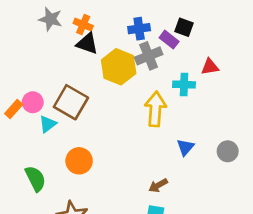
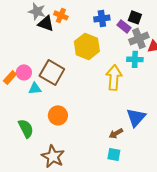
black triangle: (87, 44) -> (46, 23), moved
gray cross: (149, 56) -> (139, 38), moved
cyan triangle: (48, 124) -> (35, 88), turned 32
blue triangle: (185, 147) -> (136, 117), moved, size x1.5

